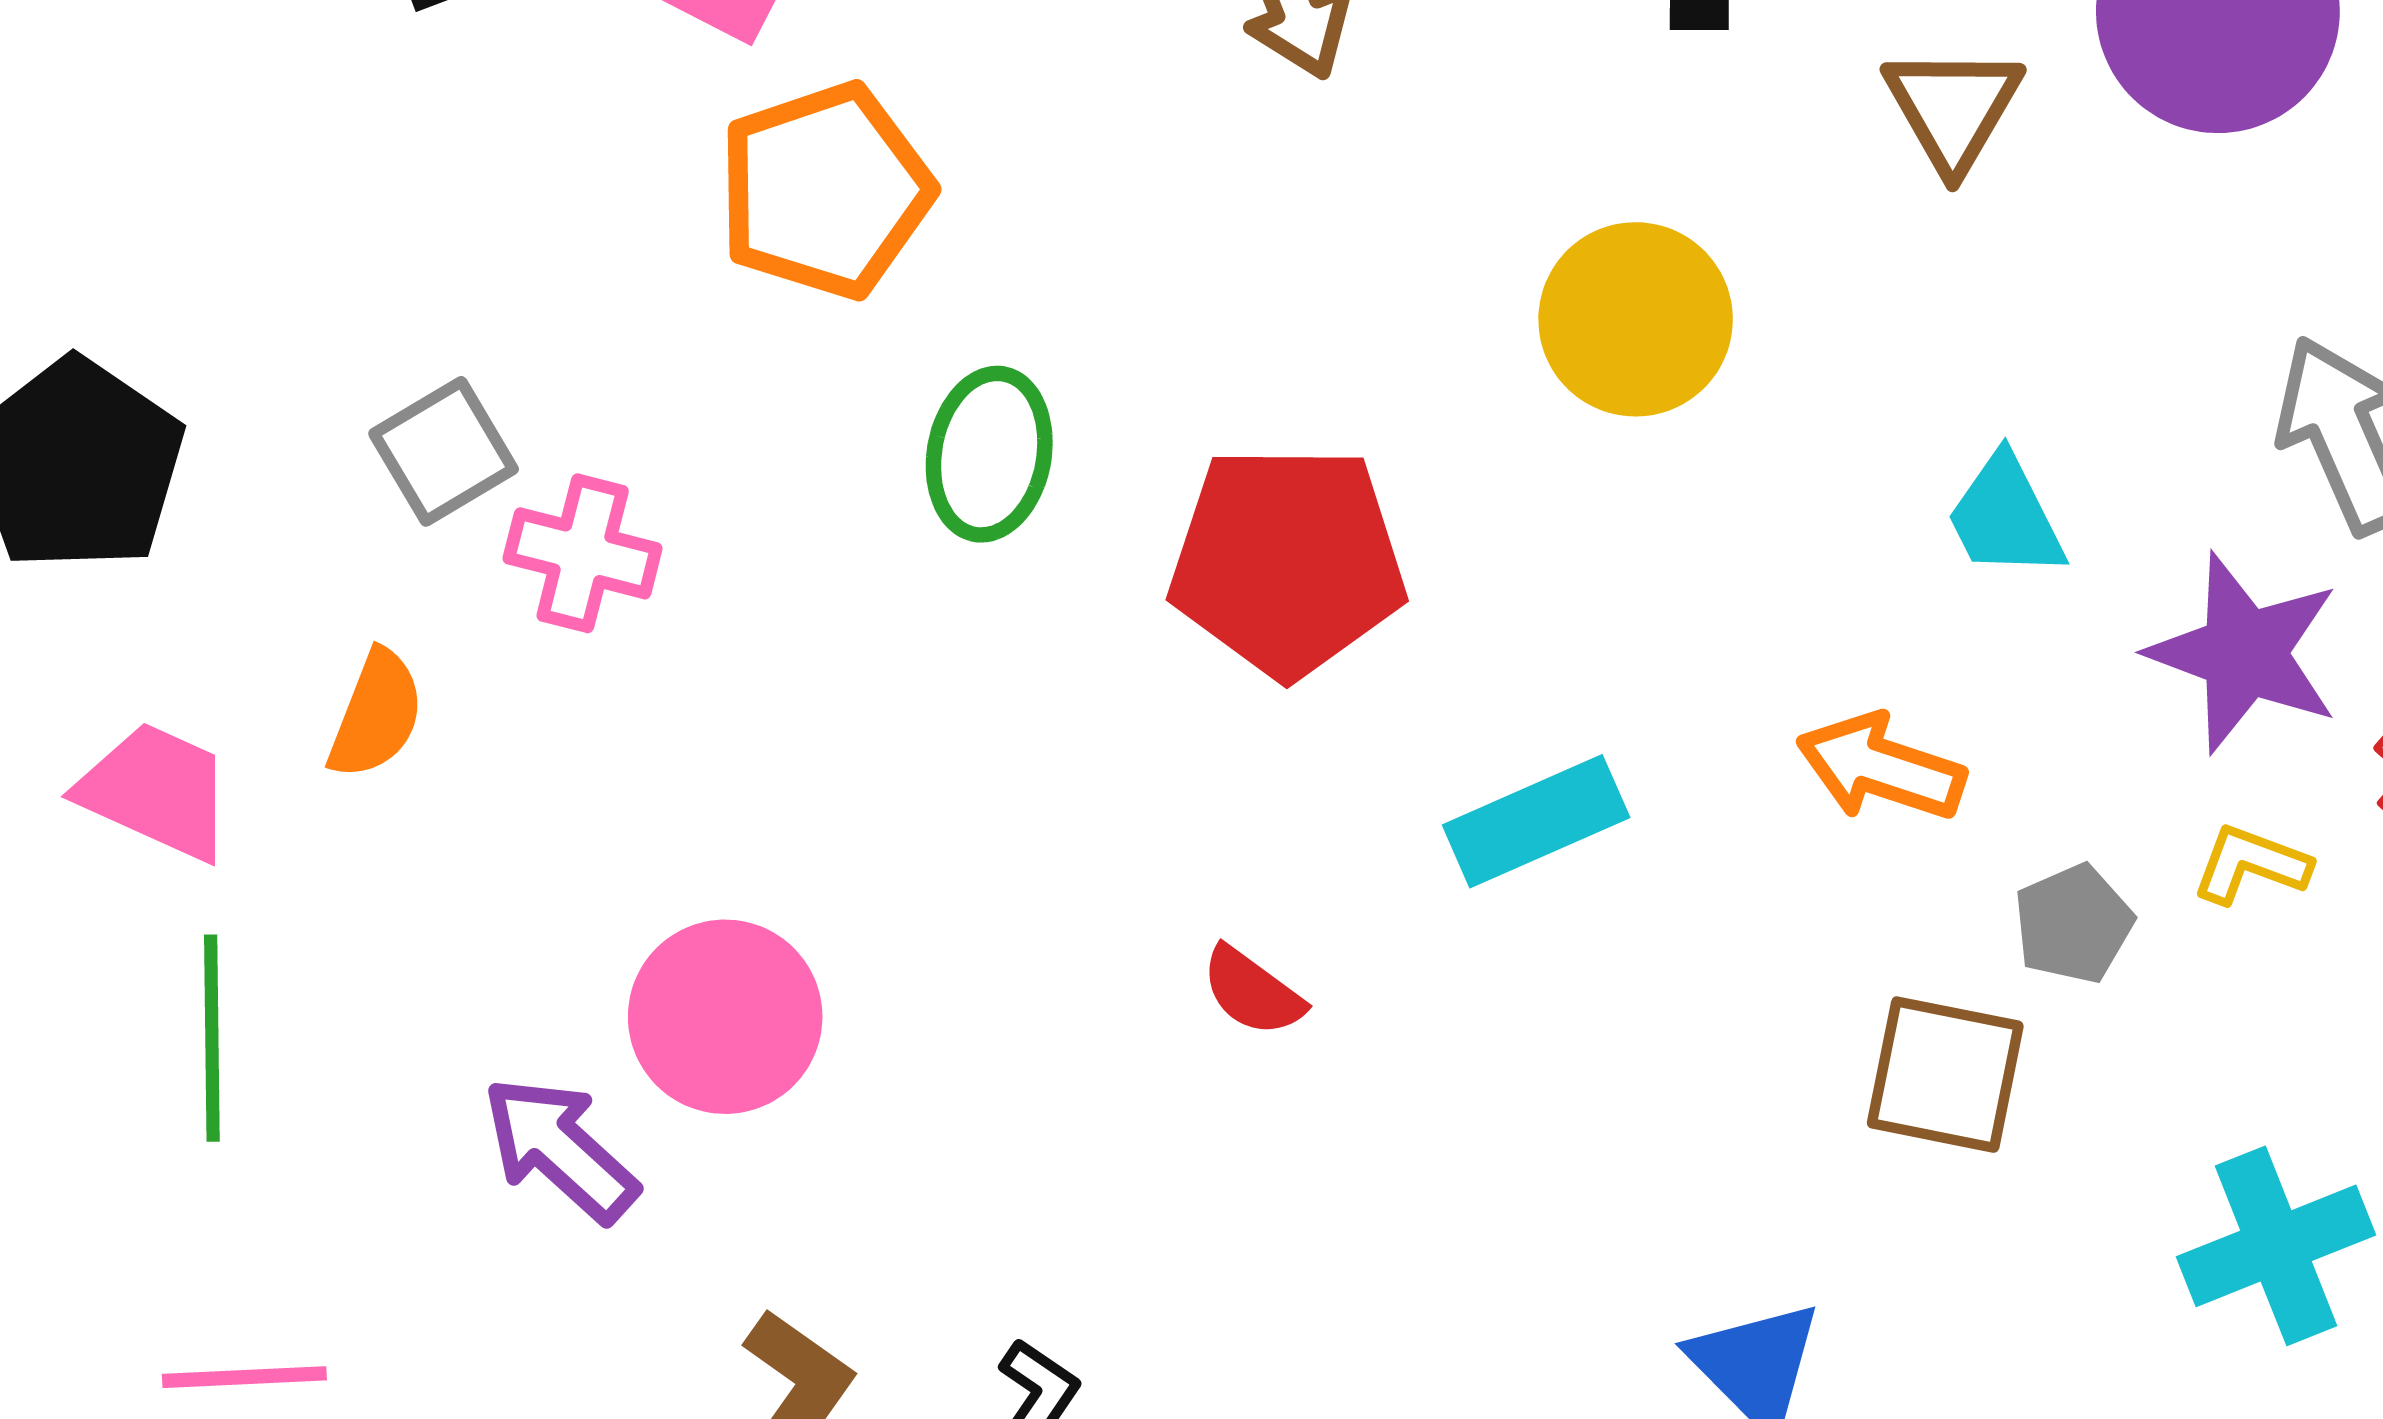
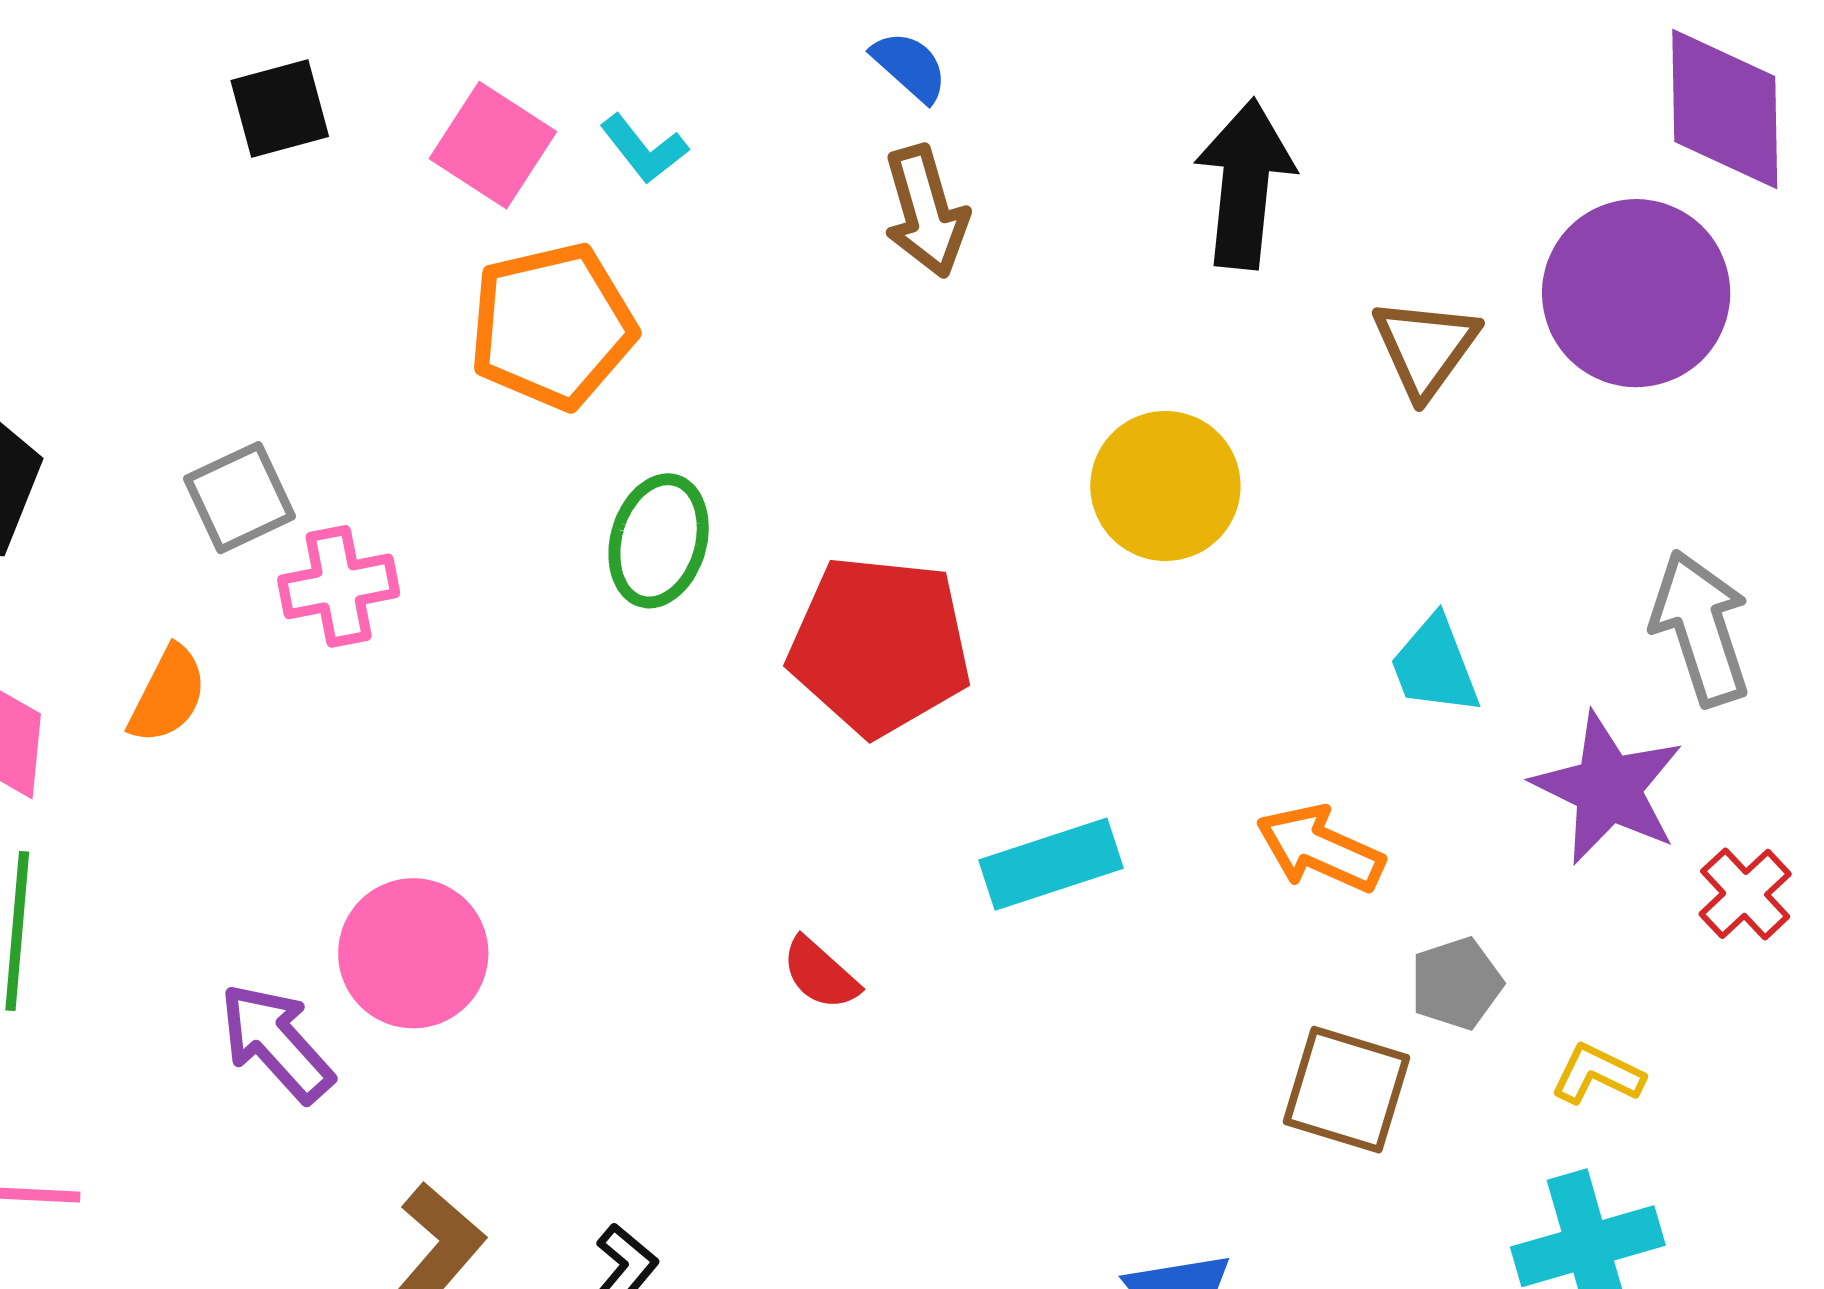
pink cross: (583, 553) -> (339, 586), turned -31
yellow L-shape: (2251, 864) -> (1597, 1074), moved

